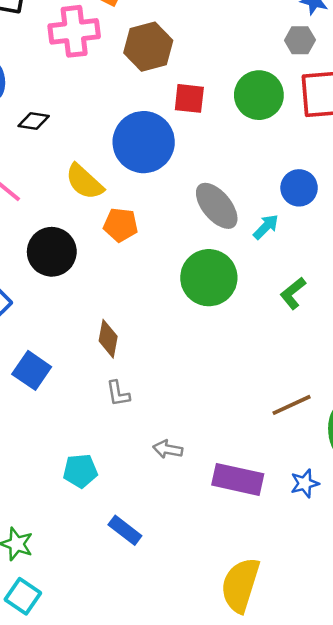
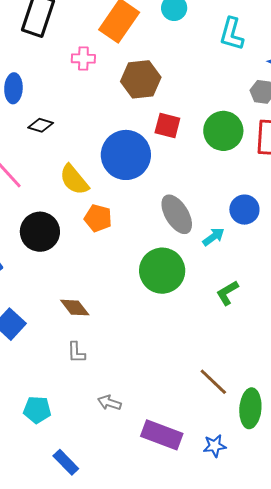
pink cross: (74, 31) -> (83, 59), size x0.6
brown diamond: (108, 339) -> (75, 308), turned -56
brown line: (292, 405) -> (213, 382), turned 60

